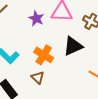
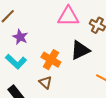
purple star: (36, 18) -> (20, 37), moved

